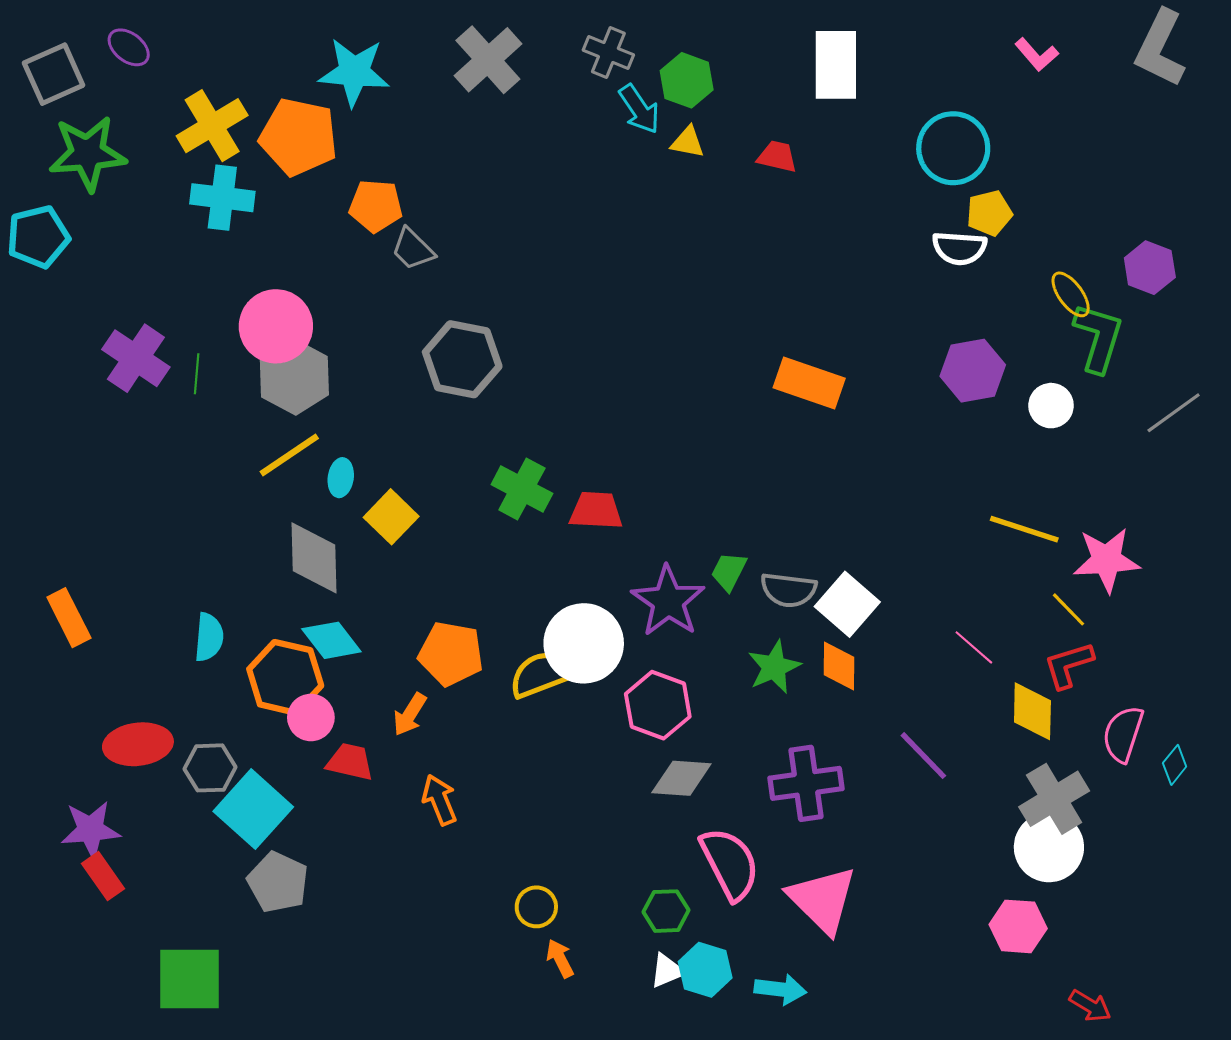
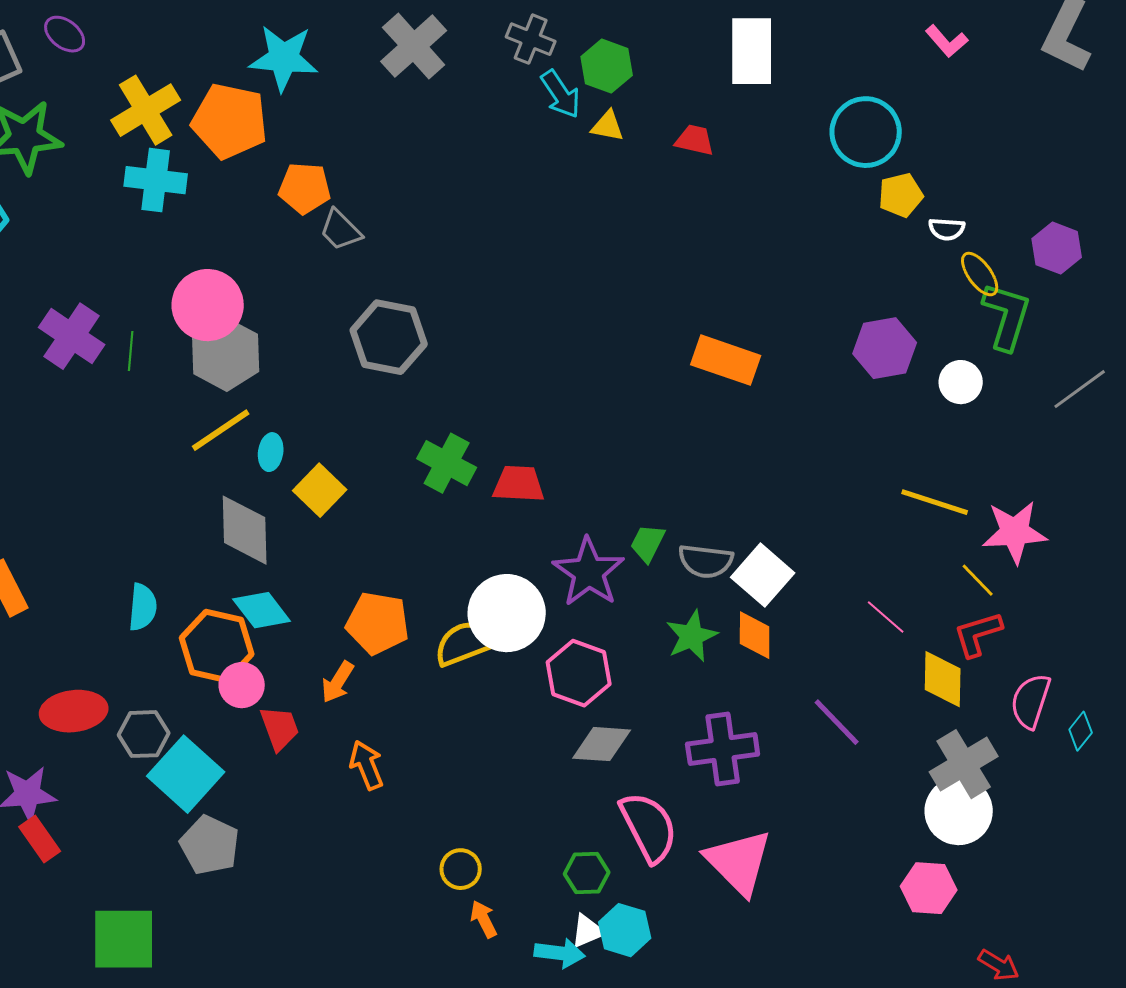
white semicircle: (959, 248) -> (947, 229), moved, size x0.7
red trapezoid: (350, 762) -> (280, 728), turned 57
cyan arrow: (780, 989) -> (560, 953), moved

